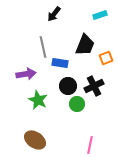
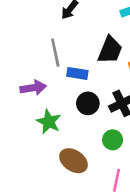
green circle: (77, 104) -> (113, 140), moved
brown ellipse: (35, 140) -> (74, 161), moved

